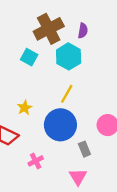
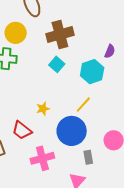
brown cross: (49, 29) -> (60, 35), moved
pink cross: (36, 161) -> (42, 158), size x1.6

